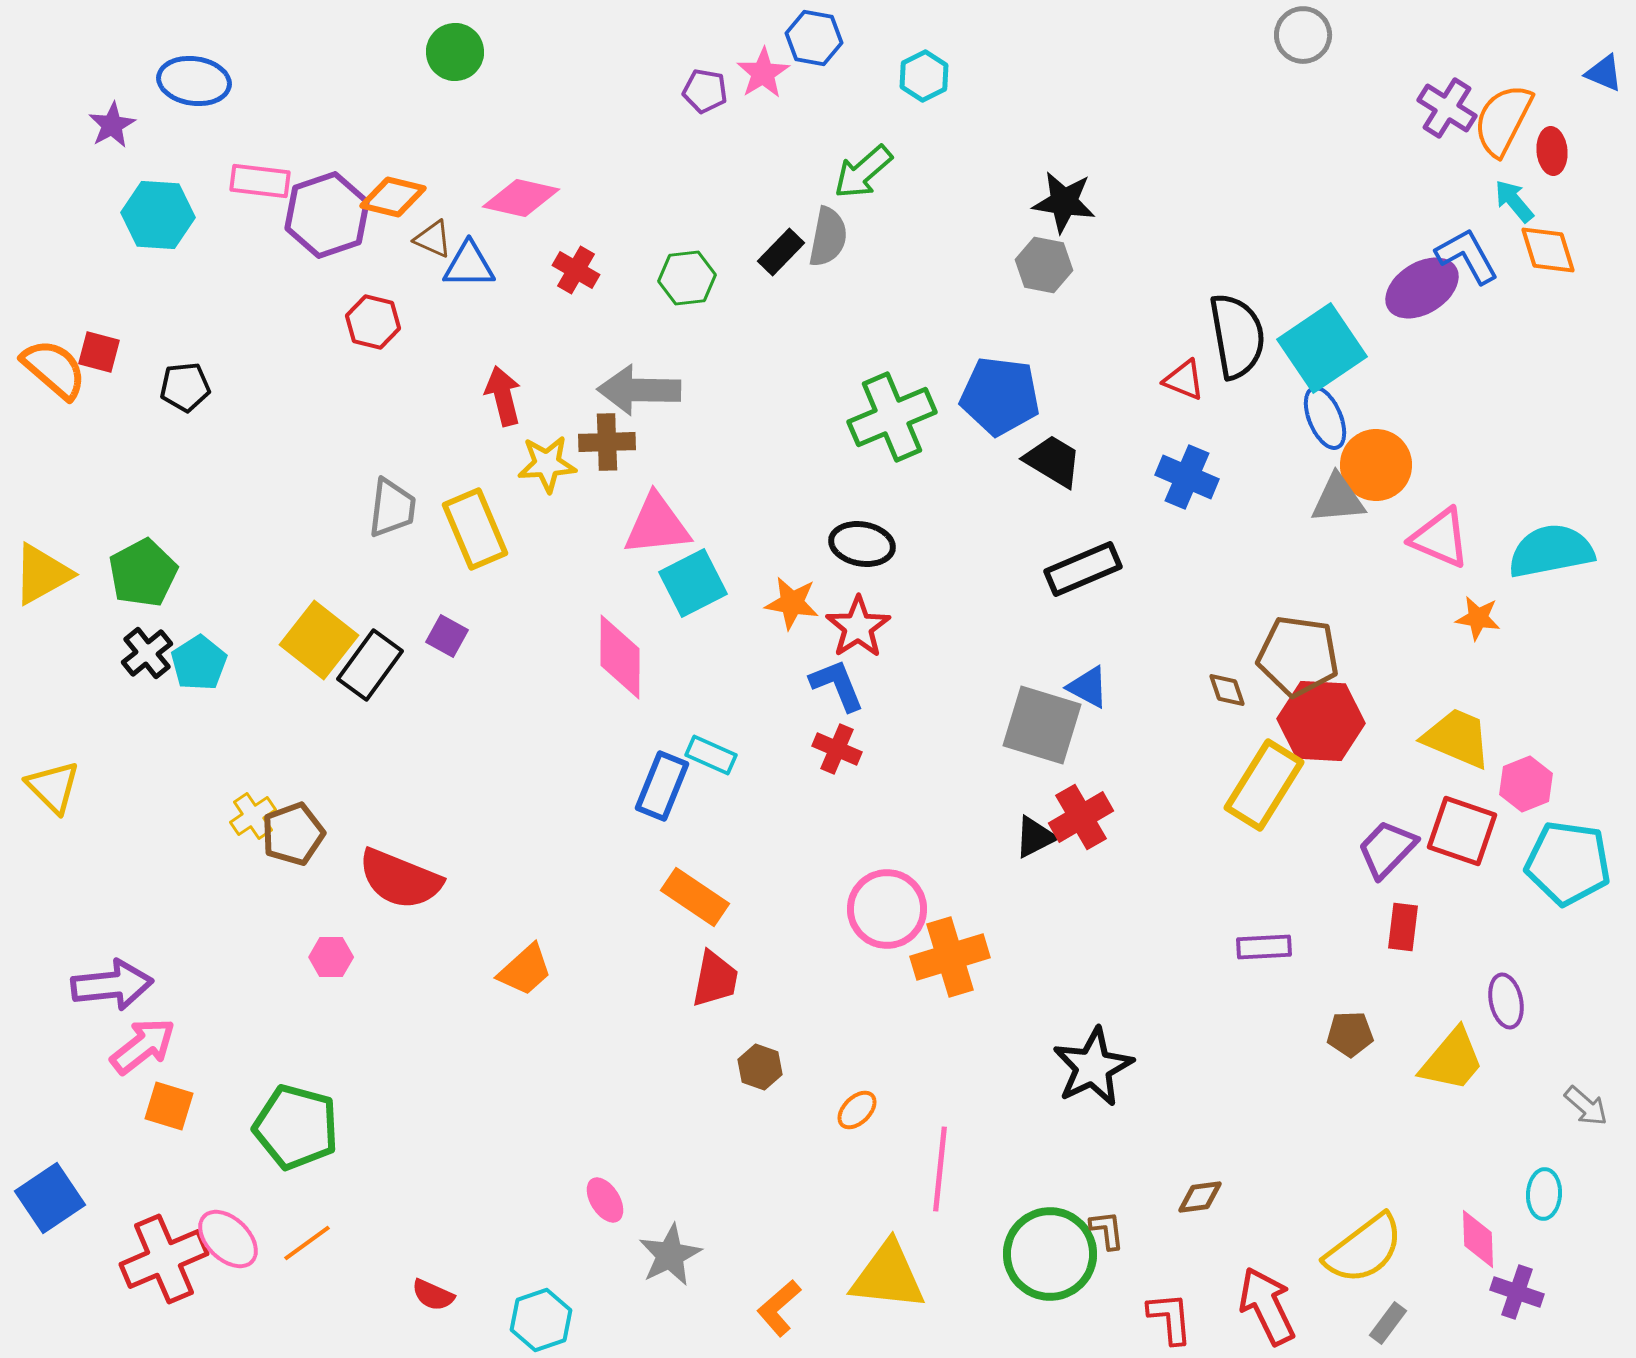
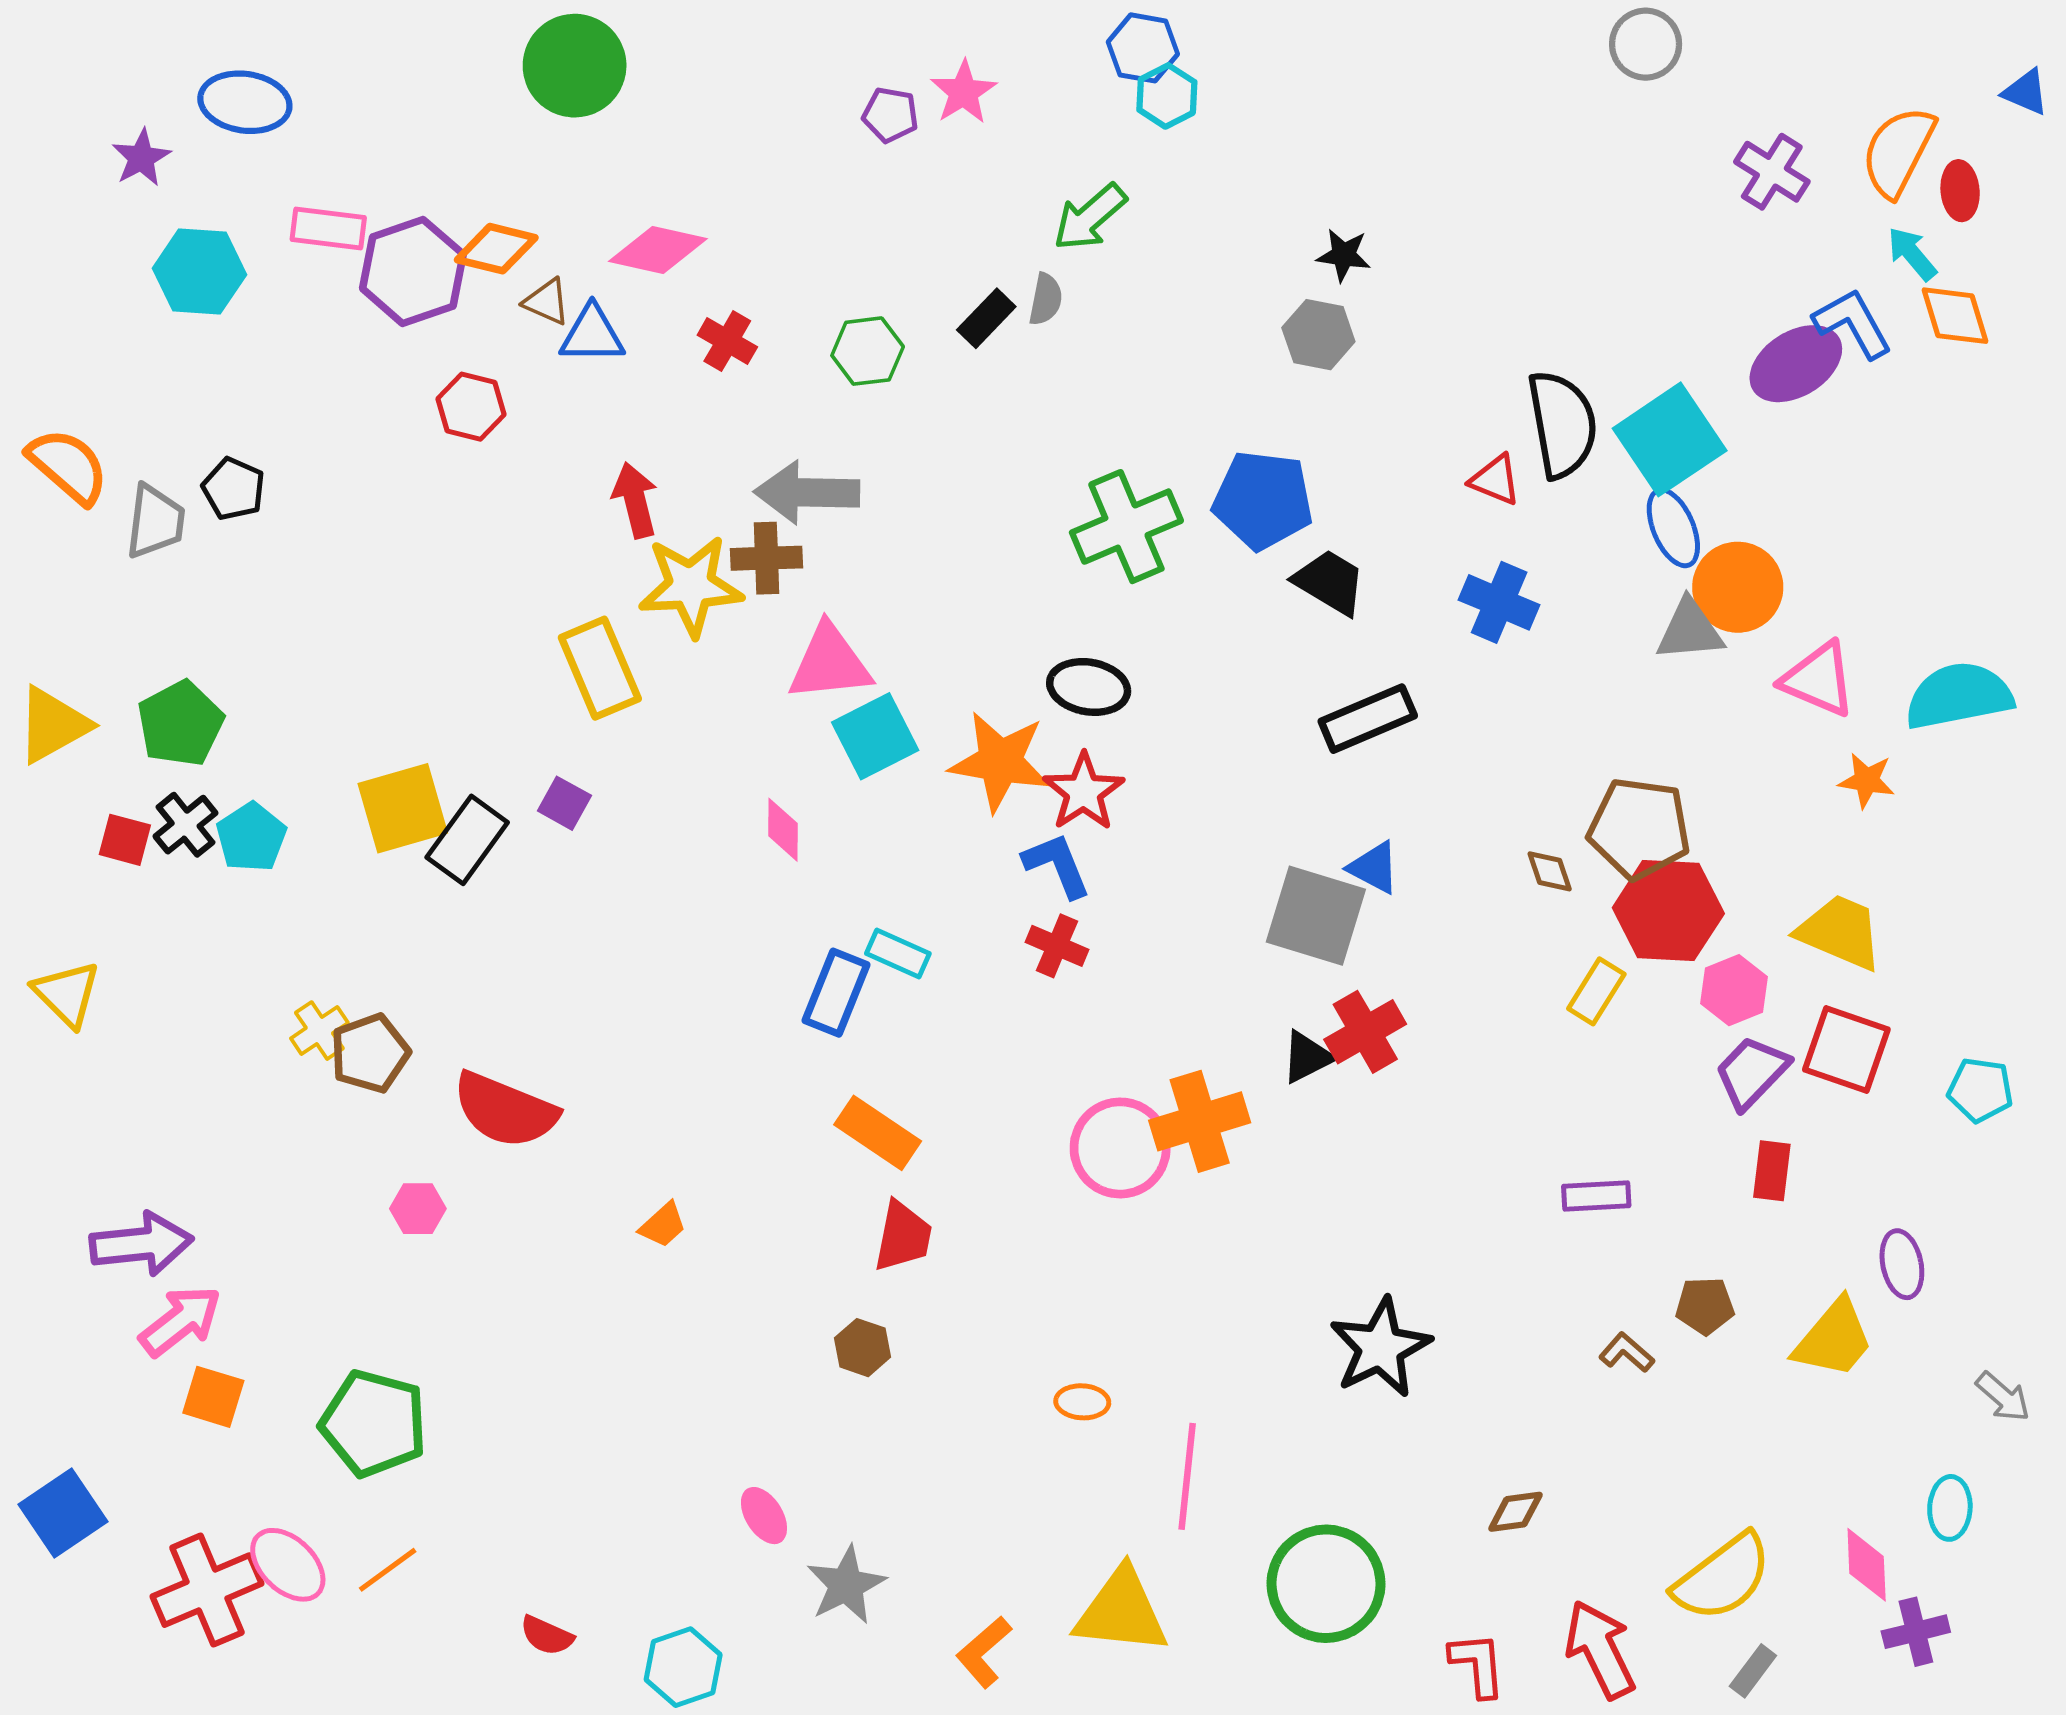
blue hexagon: (814, 38) -> (1143, 48), moved
green circle: (455, 52) -> (575, 66), size x1.4
purple cross: (1447, 108) -> (1772, 172), moved
black star: (1064, 202) -> (1344, 255), size x0.7
gray semicircle: (828, 237) -> (1046, 299), size x0.7
red square: (99, 352) -> (125, 840), moved
black pentagon: (185, 387) -> (234, 489), turned 30
yellow star: (547, 464) -> (691, 586), size x1.4
gray trapezoid: (392, 508) -> (155, 522), moved
orange star: (792, 603) -> (1000, 762), size x1.5
yellow square: (319, 640) -> (403, 808), turned 36
pink diamond: (620, 657) -> (783, 830), size x0.6
pink hexagon: (1526, 784) -> (1734, 990), moved
yellow rectangle: (1264, 785) -> (1596, 991), size x0.6
cyan pentagon: (1568, 863) -> (1980, 1090), size x0.6
orange cross: (950, 957) -> (1200, 1121), moved
orange trapezoid: (525, 970) -> (663, 1225), size x0.7
brown hexagon: (760, 1067) -> (862, 1348), moved
orange ellipse: (857, 1110) -> (1082, 1402), turned 48
brown L-shape: (1107, 1230) -> (1627, 1353), moved, turned -42
purple cross: (1517, 1292) -> (1916, 1632), turned -33

